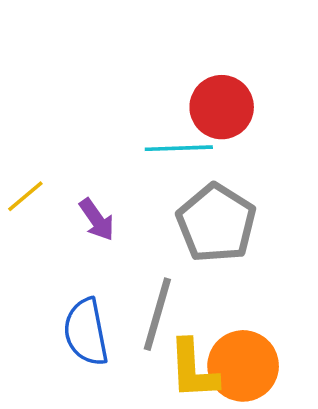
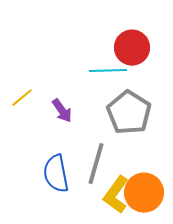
yellow L-shape: (193, 369) -> (116, 195), turned 39

